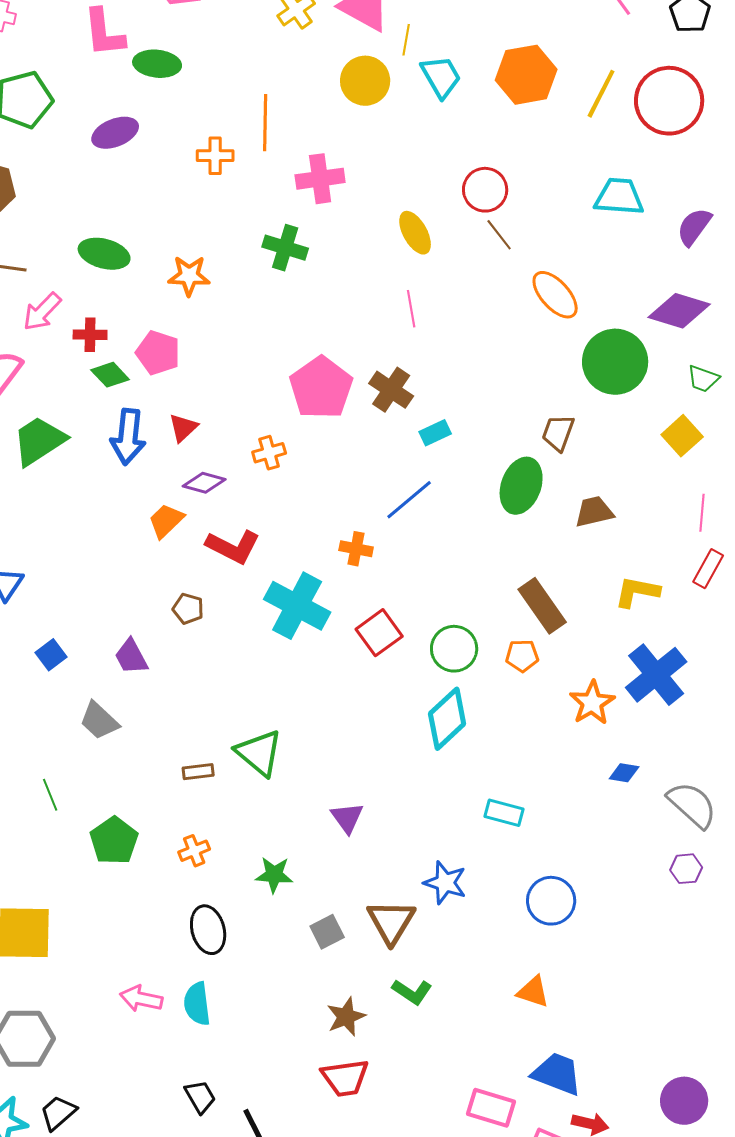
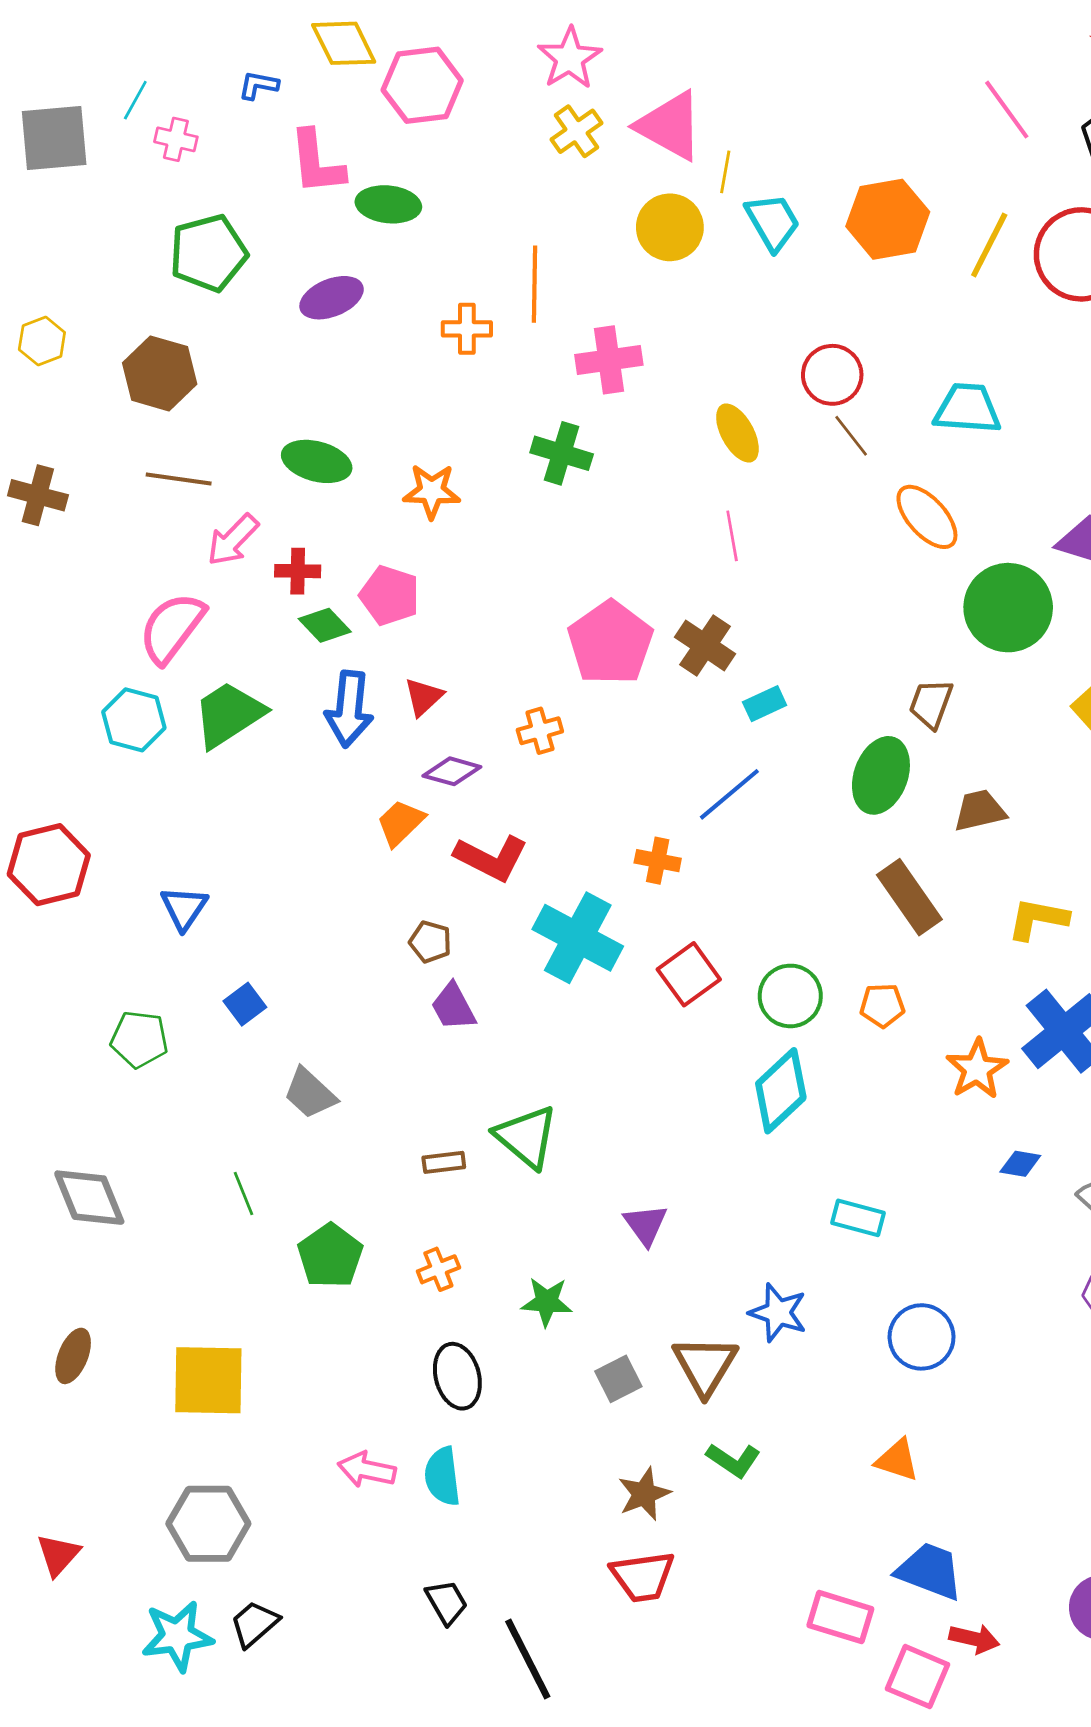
cyan trapezoid: (619, 197) -> (968, 409), moved
brown rectangle: (542, 606) -> (909, 897), moved
purple trapezoid: (131, 657) -> (453, 1007), moved

